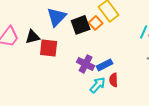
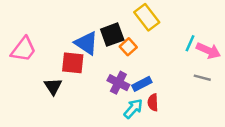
blue triangle: (57, 17) -> (86, 43), moved, turned -40
orange square: (96, 23) -> (128, 47), moved
black triangle: (33, 37) -> (53, 86), moved, turned -49

